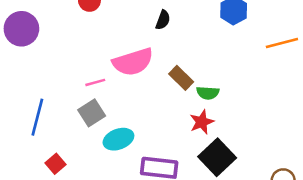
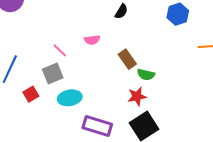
pink semicircle: (133, 62) -> (92, 40), size x0.5
pink line: (95, 82) -> (60, 50), turned 49
red square: (55, 164) -> (31, 94), moved

